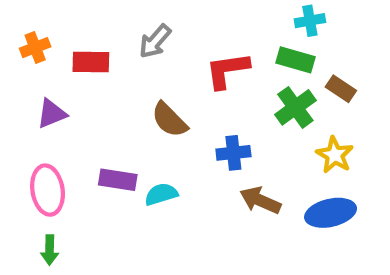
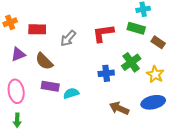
gray arrow: (155, 41) -> (68, 38), moved
green cross: (295, 107) -> (131, 62), moved
brown semicircle: (169, 120) -> (44, 61), moved
brown arrow: (260, 200) -> (119, 108), moved

